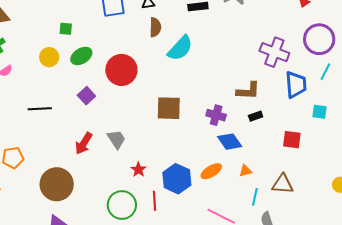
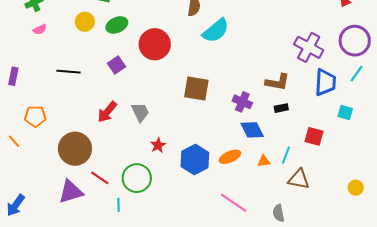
cyan line: (255, 197) -> (286, 155), moved
red line: (155, 201) -> (100, 178), moved, turned -60

